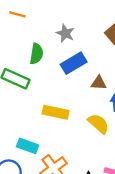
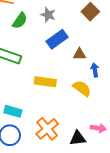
green semicircle: (36, 54) -> (20, 21), moved, turned 30
cyan rectangle: (28, 146) -> (13, 111), moved

